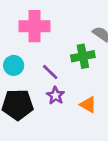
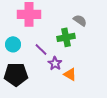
purple star: (55, 95) -> (55, 63), moved

